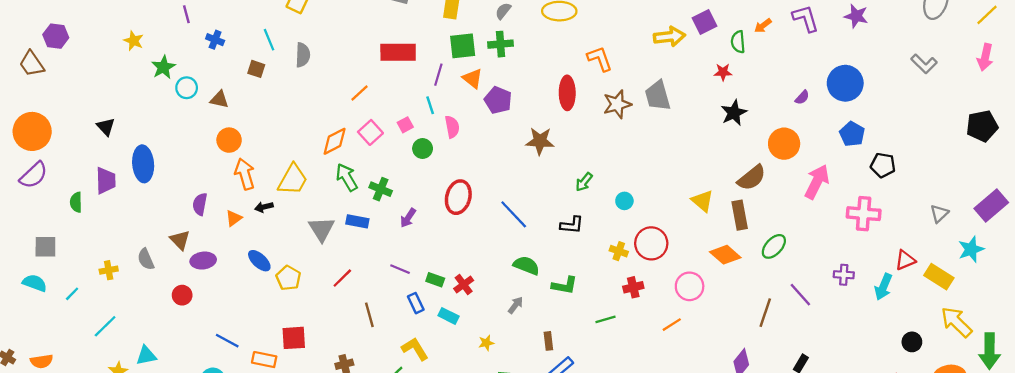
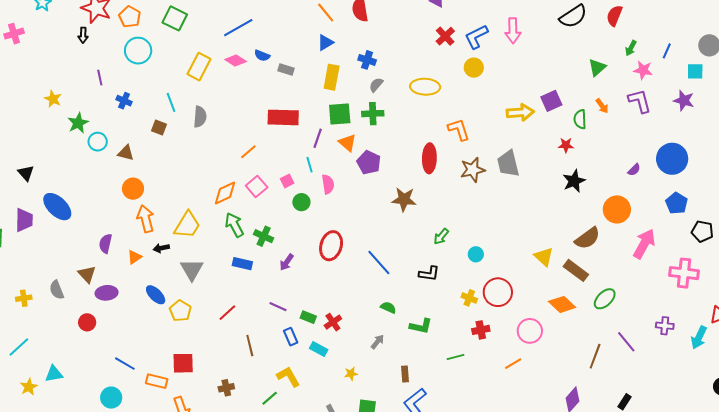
orange arrow: (763, 26) -> (602, 106), turned -91
blue ellipse: (143, 164) -> (57, 207), turned -44
brown rectangle: (740, 215) -> (576, 270), turned -45
gray triangle: (322, 229) -> (192, 270), moved
green semicircle: (526, 265) -> (388, 307), size x0.7

